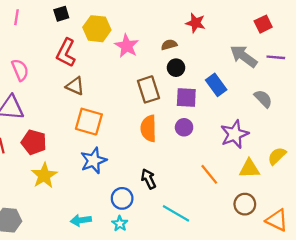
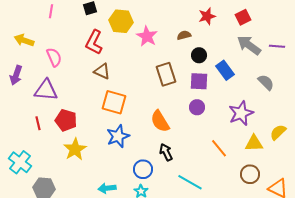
red star: (196, 23) -> (207, 16), turned -30
red square: (263, 24) -> (243, 17), moved
black circle: (176, 68) -> (199, 55), moved
orange semicircle: (148, 128) -> (160, 121), moved, turned -30

